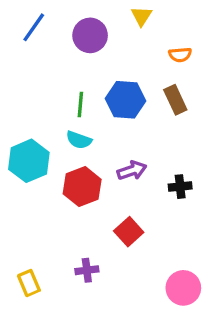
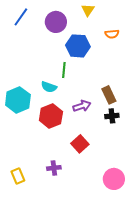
blue hexagon: (125, 100) -> (78, 46), moved
brown rectangle: (175, 100) -> (109, 95), moved
green line: (80, 105) -> (64, 70), moved

